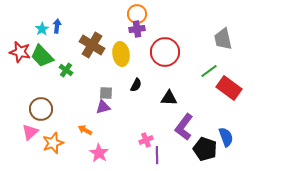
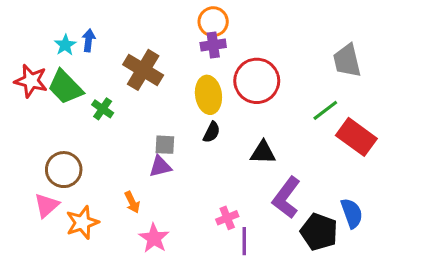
yellow ellipse: (121, 54) -> (208, 95), moved
orange arrow: (85, 130) -> (132, 202), turned -144

